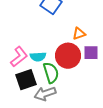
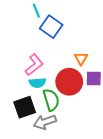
orange triangle: (79, 34) -> (81, 58), turned -40
pink L-shape: (19, 57) -> (34, 65), moved

